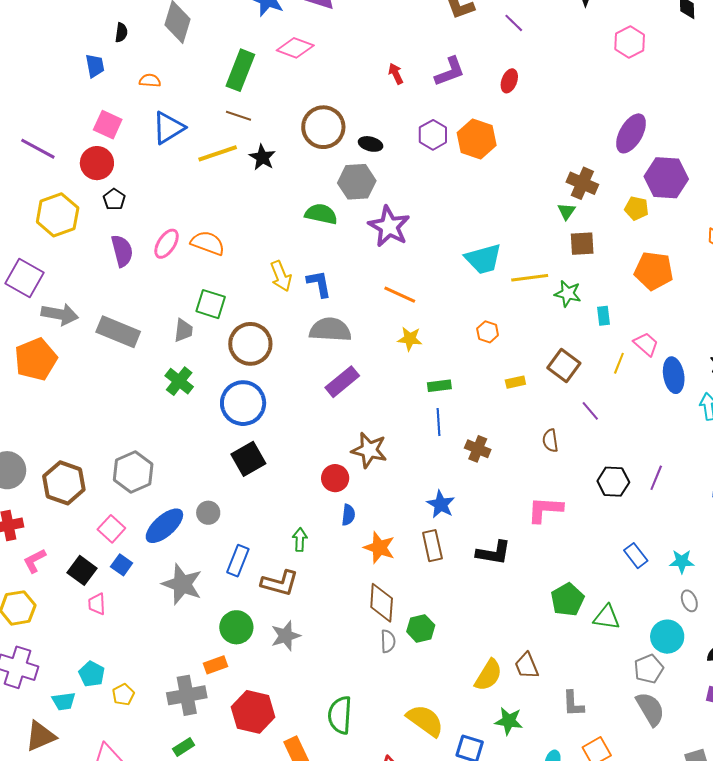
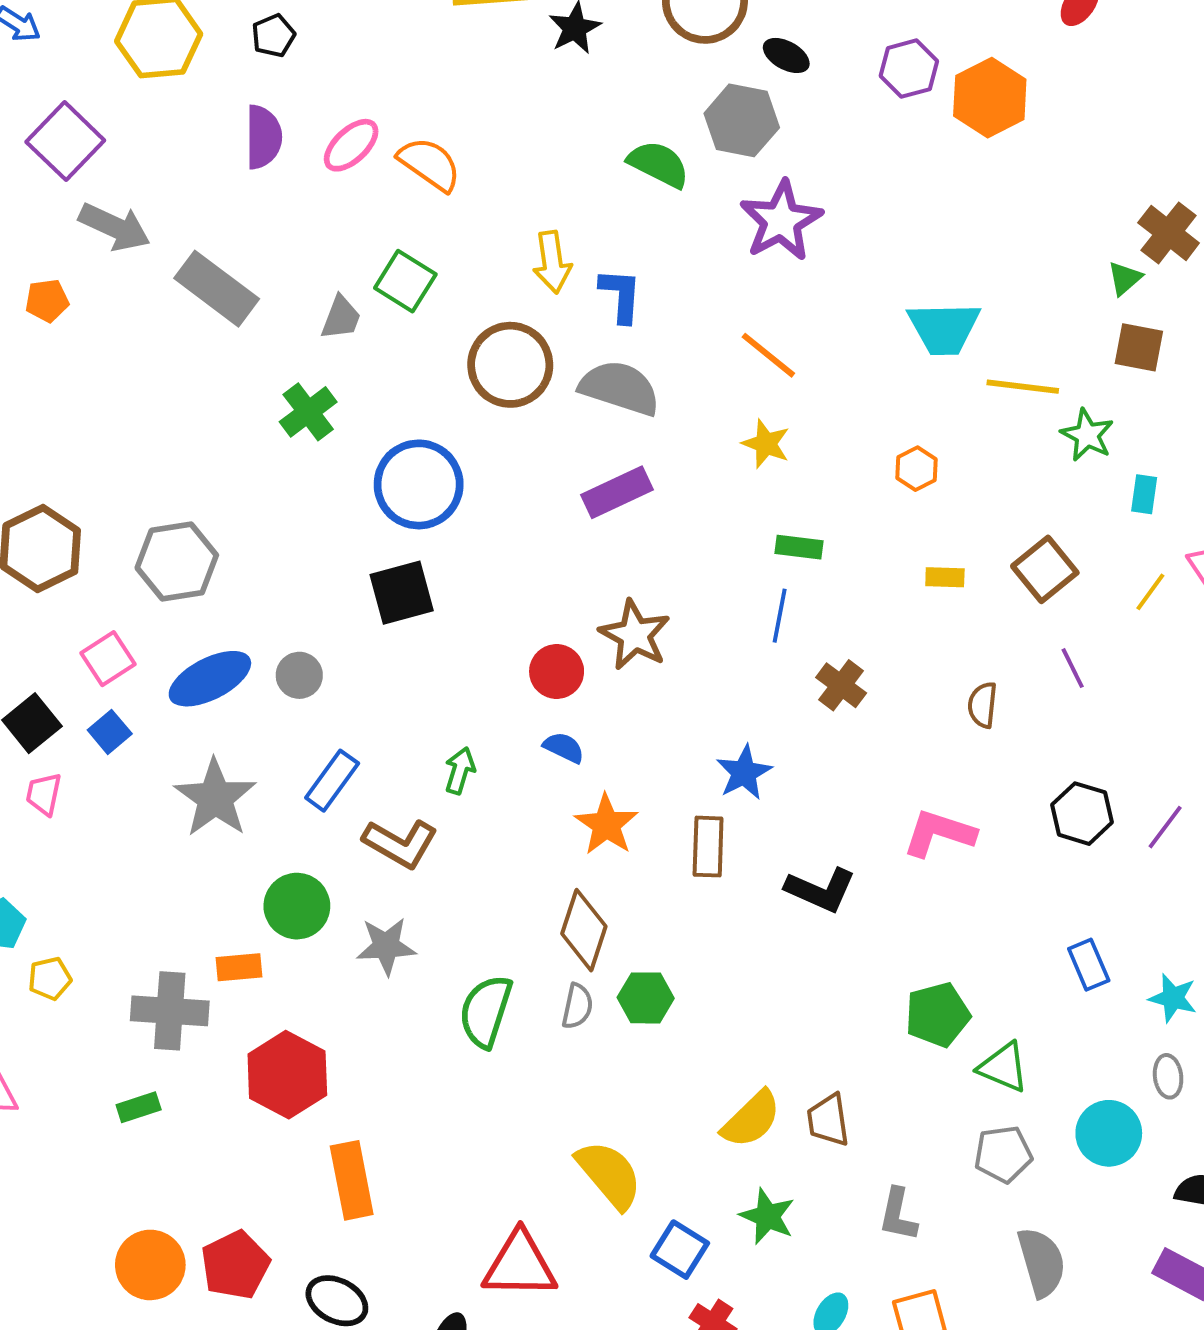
brown circle: (250, 344) -> (510, 365), moved
orange pentagon: (36, 359) -> (47, 301), size x0.5
blue semicircle: (348, 515) -> (564, 748), turned -85
gray pentagon: (649, 669) -> (1003, 1154), moved
green semicircle: (340, 715) -> (486, 1011), moved

